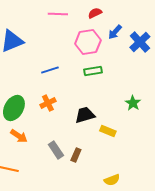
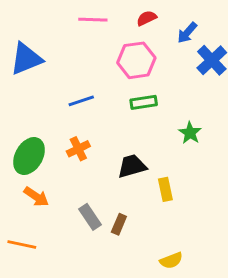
blue arrow: (115, 32) -> (187, 33), moved
green star: (133, 103) -> (190, 133), moved
yellow rectangle: (108, 131) -> (165, 189), turned 56

